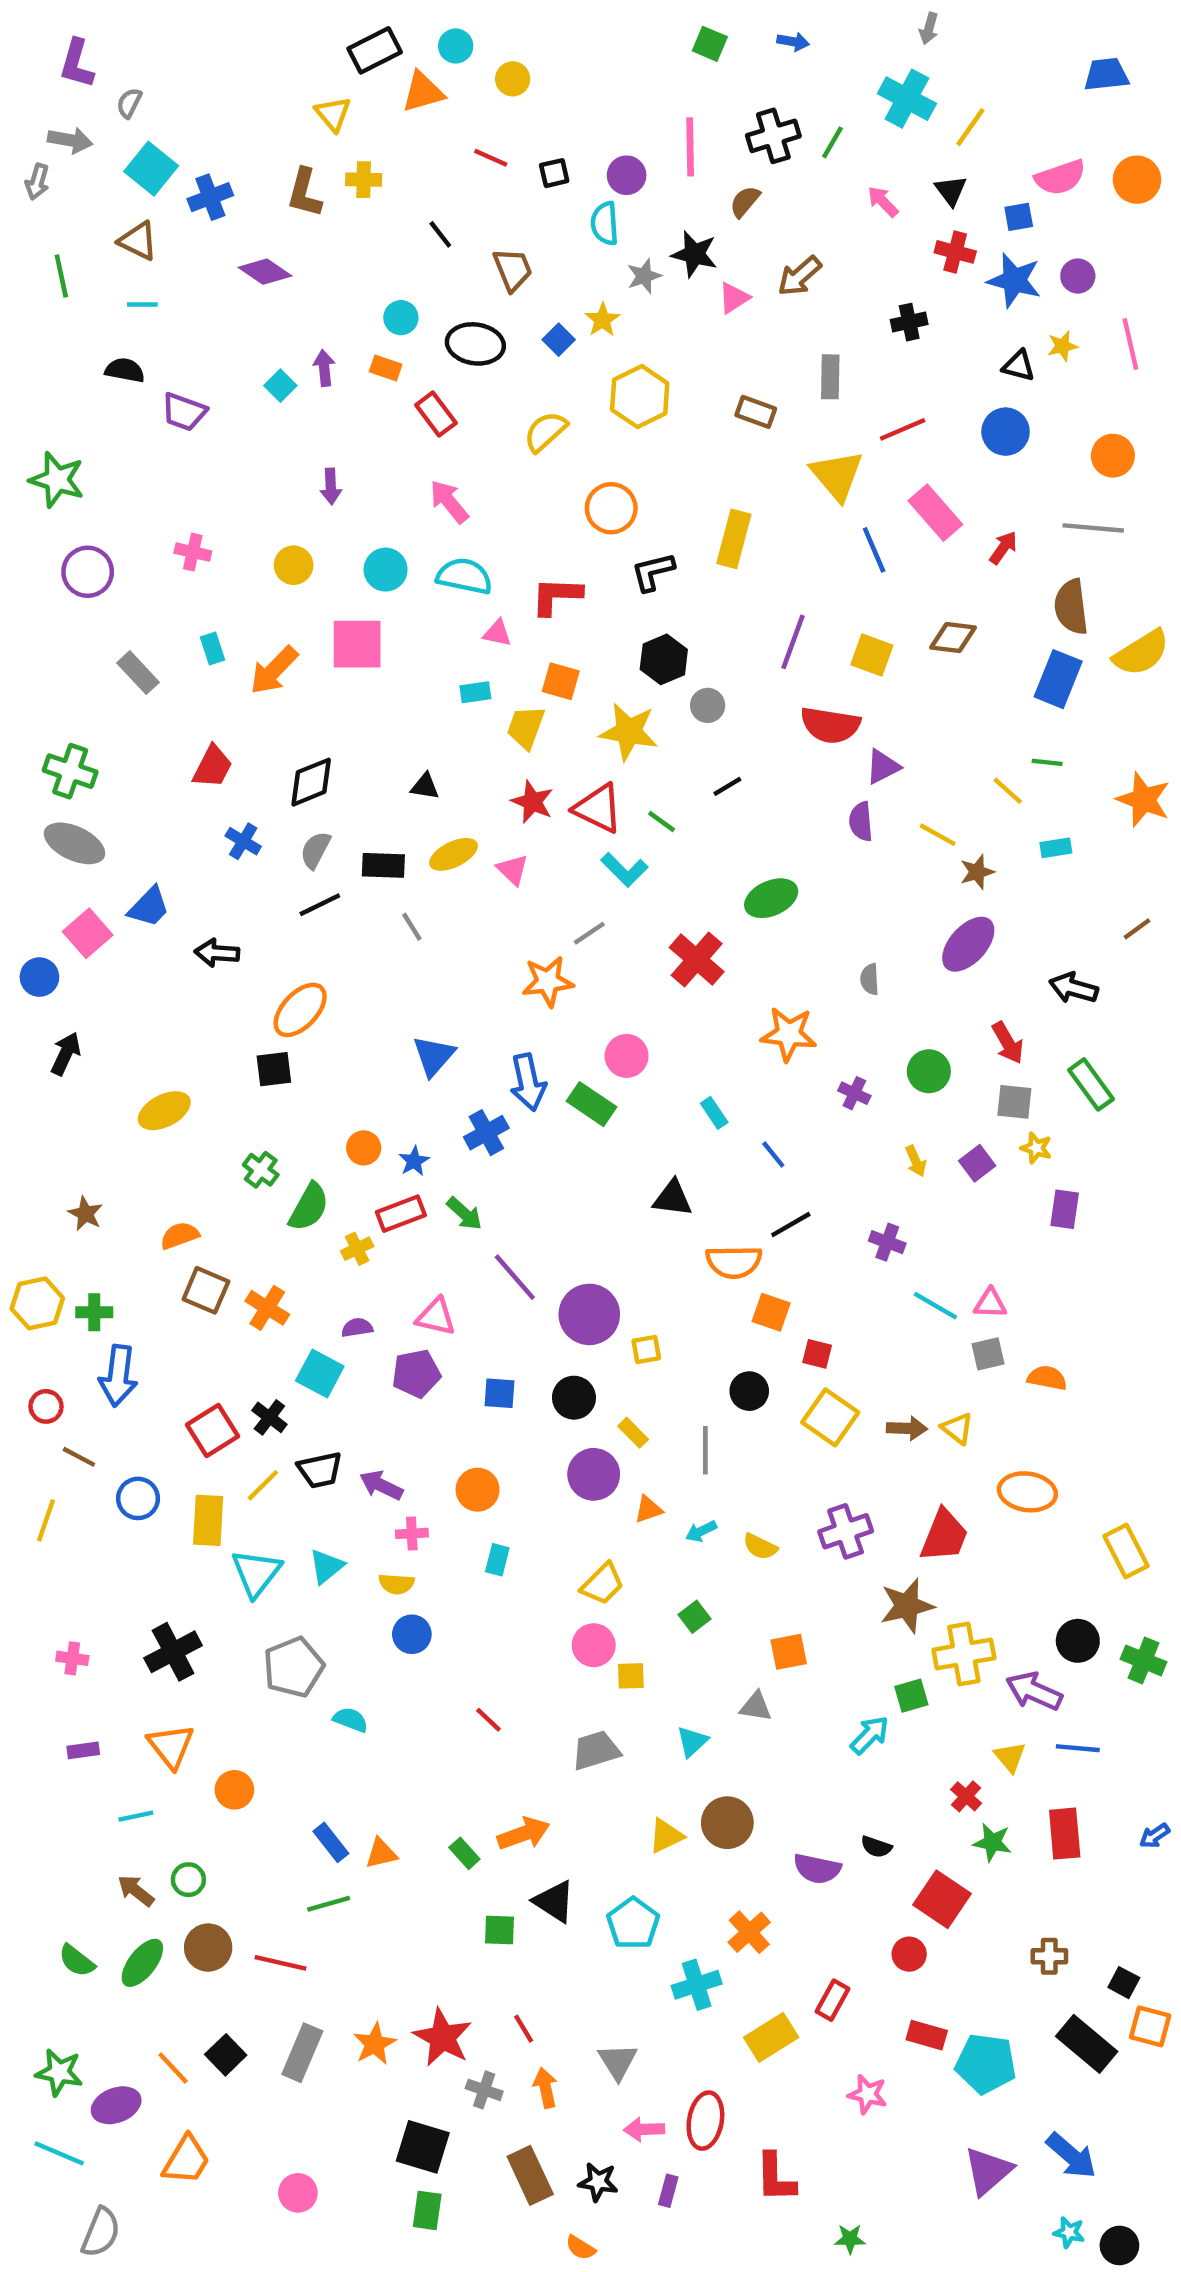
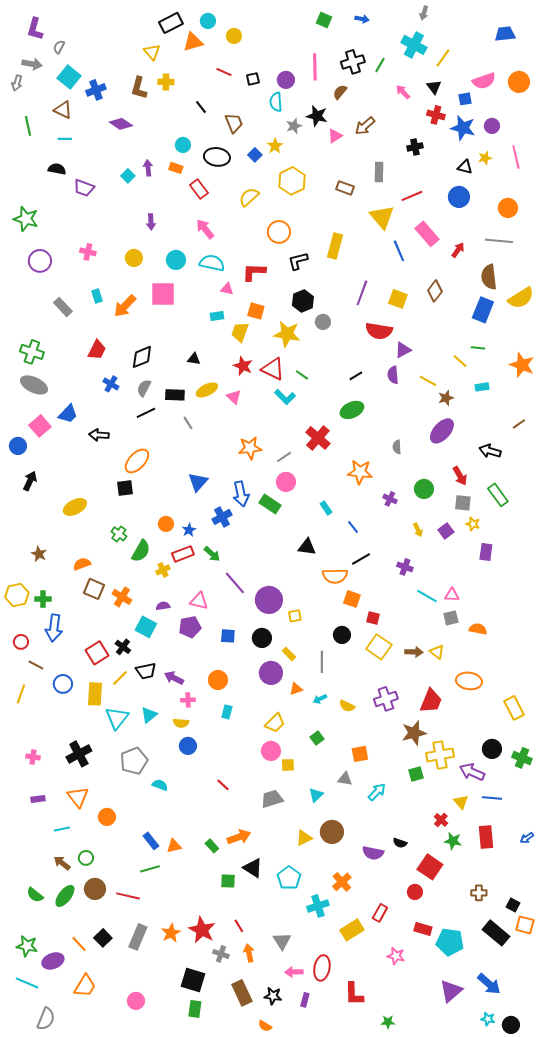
brown diamond: (953, 637) -> (435, 291), turned -60
black line: (727, 786) -> (356, 376), moved
gray line: (589, 933) -> (284, 457), moved
cyan arrow: (870, 1735) -> (377, 792), moved

